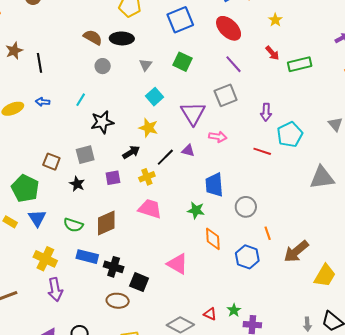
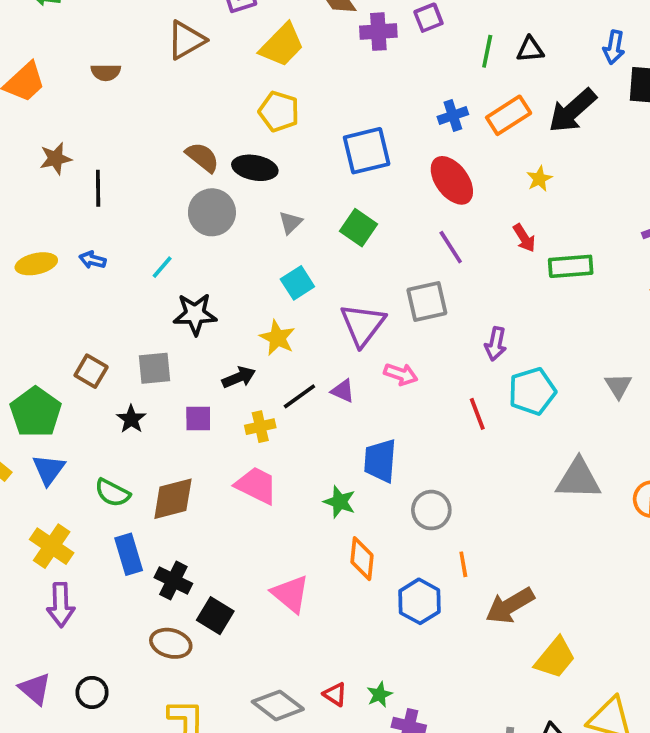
gray circle: (103, 66) -> (212, 212), size x1.6
red line: (262, 151) -> (477, 414), turned 42
blue rectangle: (87, 257) -> (129, 554), turned 50

